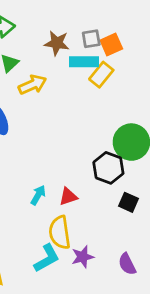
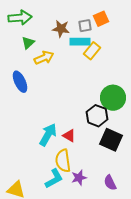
orange square: (111, 44) -> (101, 19), moved
cyan arrow: (38, 195) -> (48, 135), size x1.6
red triangle: (68, 197) -> (69, 136), turned 48
black square: (129, 202) -> (111, 140), size x1.6

